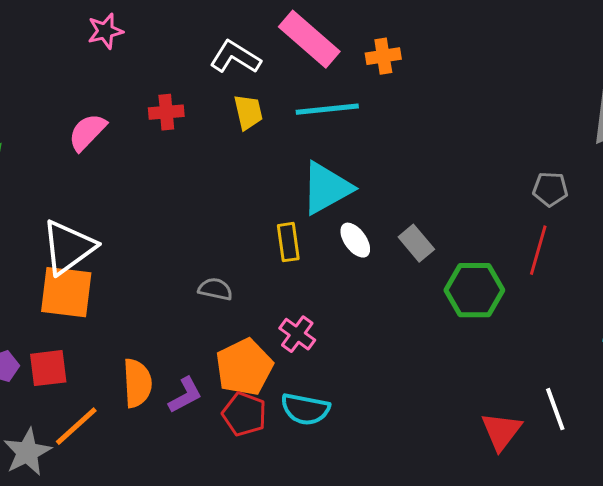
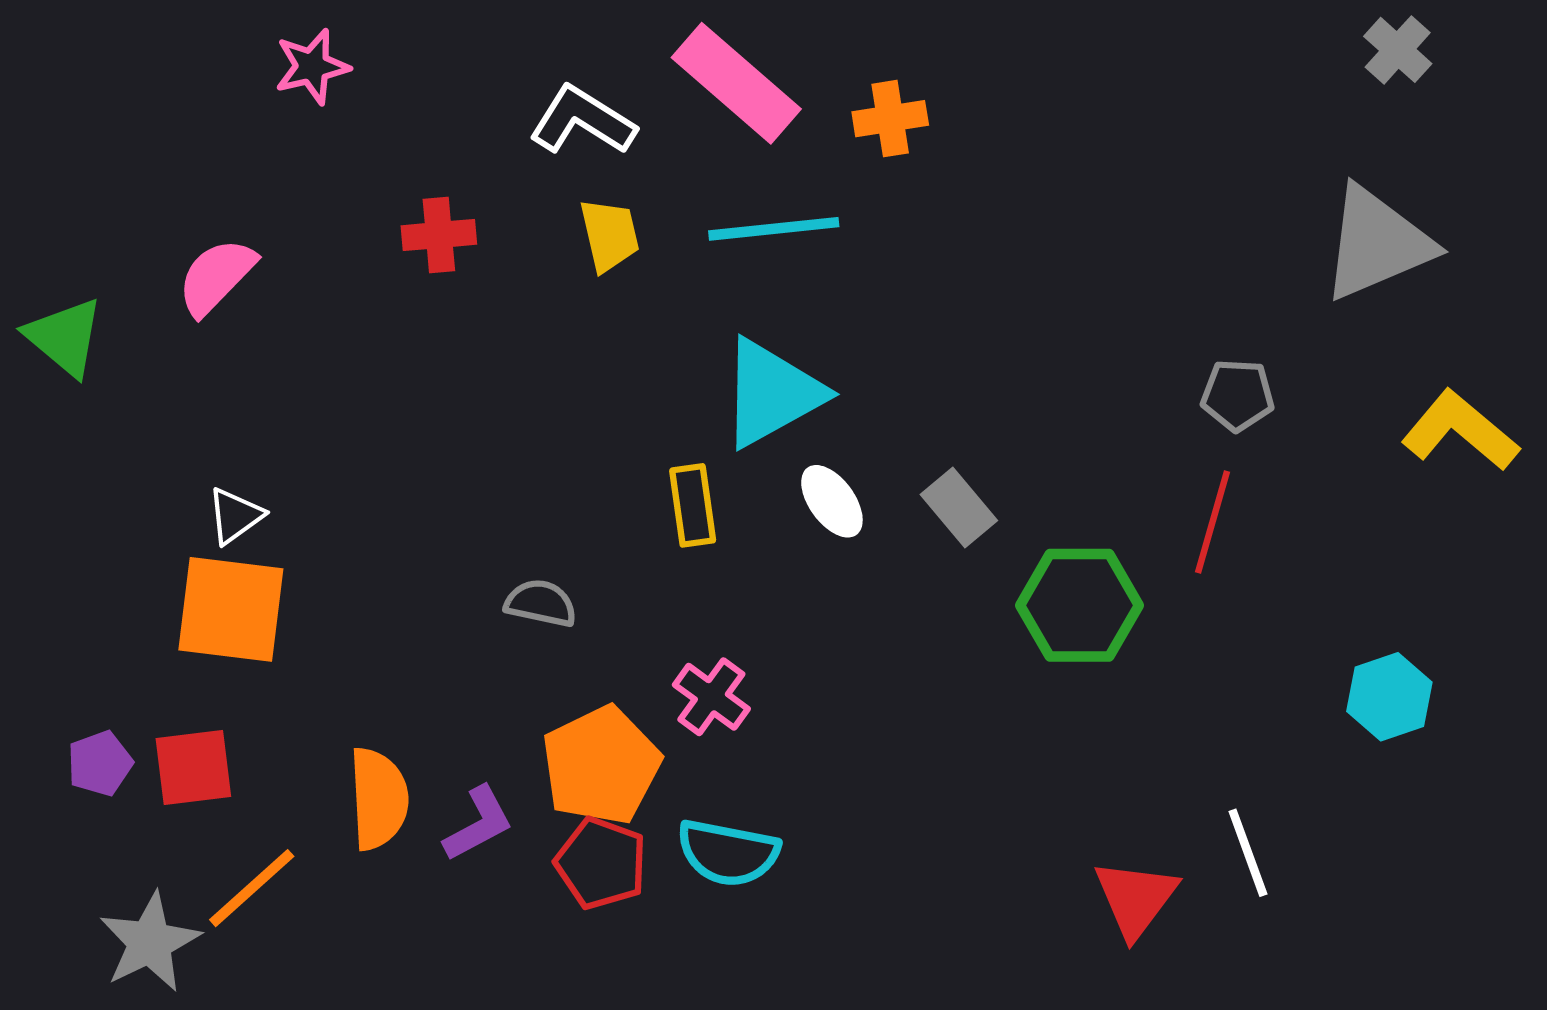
pink semicircle: (87, 132) -> (216, 277), moved
white triangle: (68, 247) -> (235, 516), size x0.5

